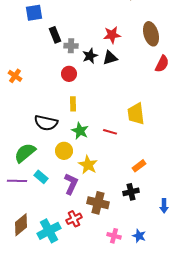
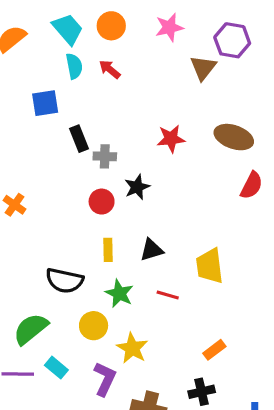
brown ellipse: (151, 34) -> (234, 137), turned -55
black star: (90, 56) -> (137, 187), moved
black triangle: (110, 58) -> (152, 250), moved

